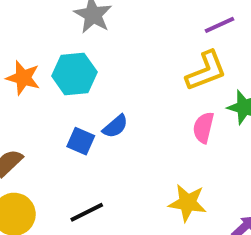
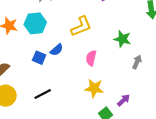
yellow L-shape: (206, 71) -> (81, 26), moved
pink semicircle: (203, 128) -> (91, 58), moved

